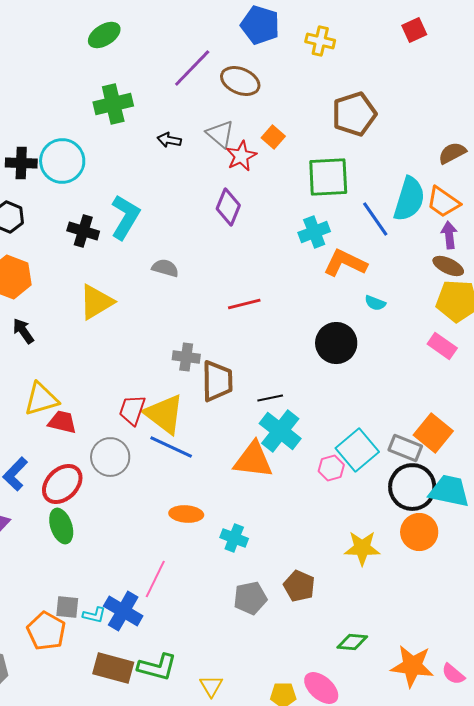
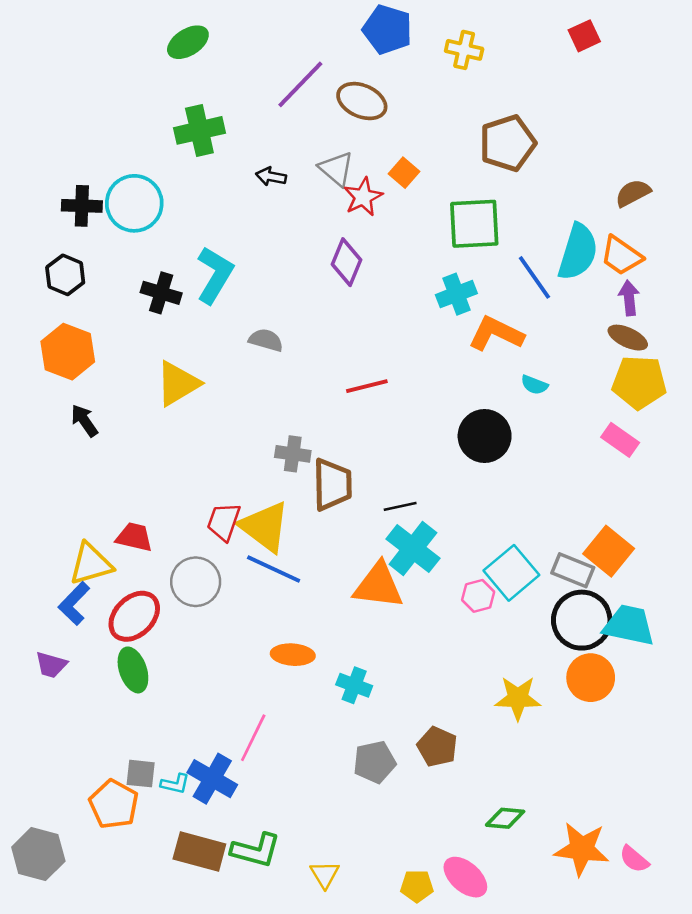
yellow triangle: (41, 399) -> (91, 564), moved

